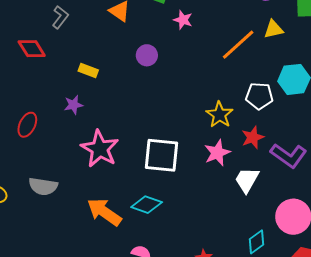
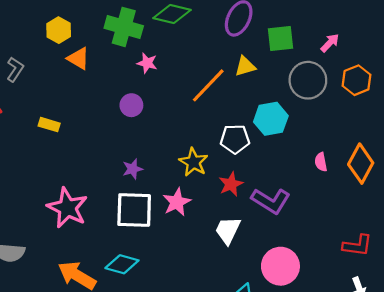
purple circle: (147, 55) -> (131, 105), moved
purple star: (73, 105) -> (133, 169), moved
pink star: (217, 153) -> (177, 202), moved

